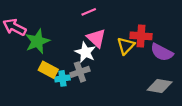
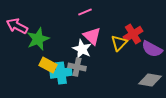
red cross: (141, 36) -> (133, 34), turned -36
gray cross: (80, 72) -> (77, 67), turned 30
cyan cross: (62, 78) -> (61, 73), size x1.5

